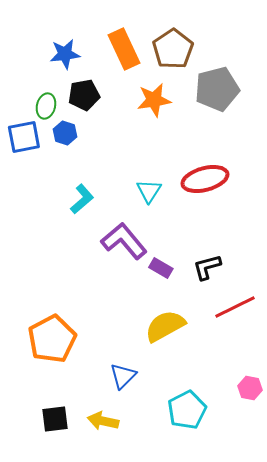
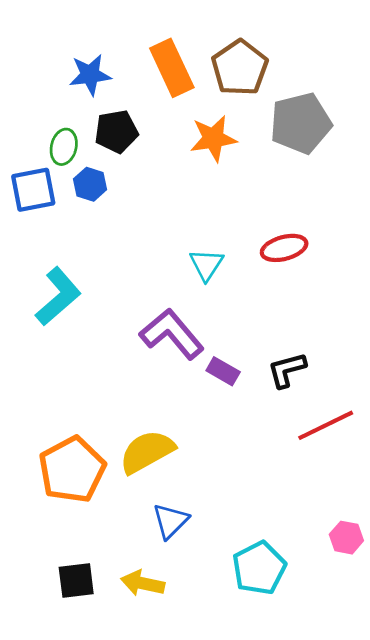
red ellipse: (205, 179) -> (284, 248), size x0.7
cyan L-shape: (82, 199) -> (58, 296), moved, size x1.4
yellow semicircle: (165, 326) -> (147, 452), moved

